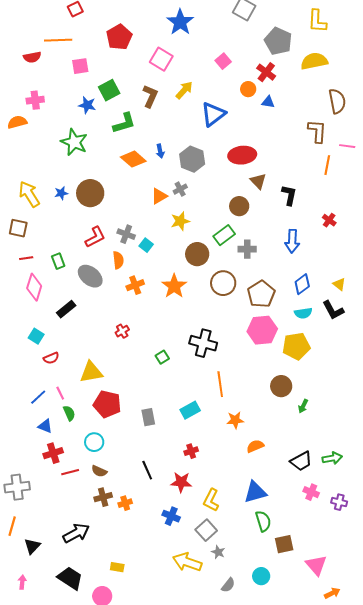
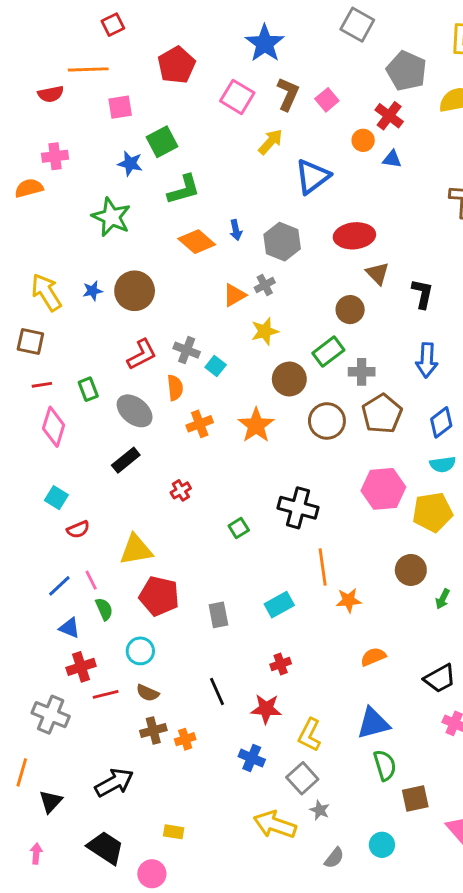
brown L-shape: (150, 96) -> (288, 94), moved
brown pentagon: (261, 294) -> (382, 414), moved
black rectangle: (66, 309) -> (126, 460), moved
orange star: (235, 420) -> (349, 600), moved
gray cross: (17, 487) -> (51, 715), moved, turned 30

